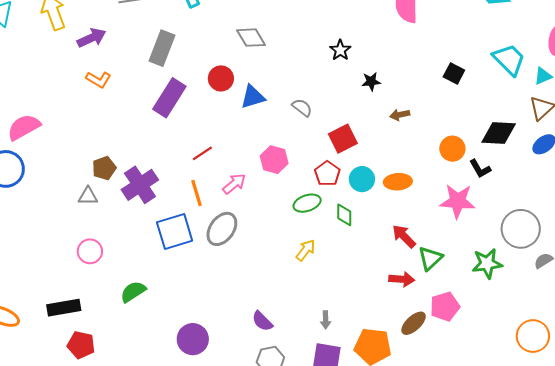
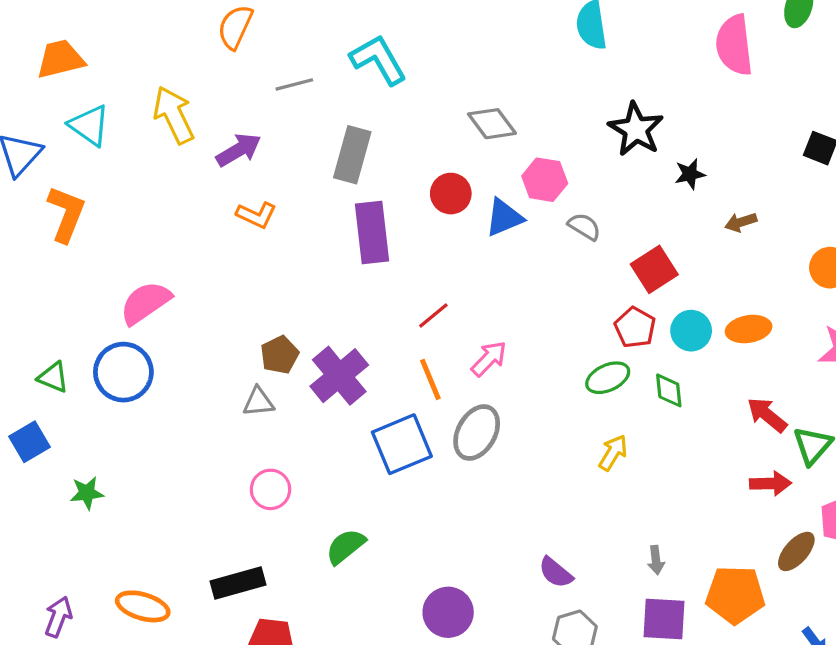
black star: (340, 50) -> (636, 129), size x1.6
purple rectangle: (169, 98) -> (372, 232), turned -33
pink hexagon: (274, 160) -> (545, 180), moved

